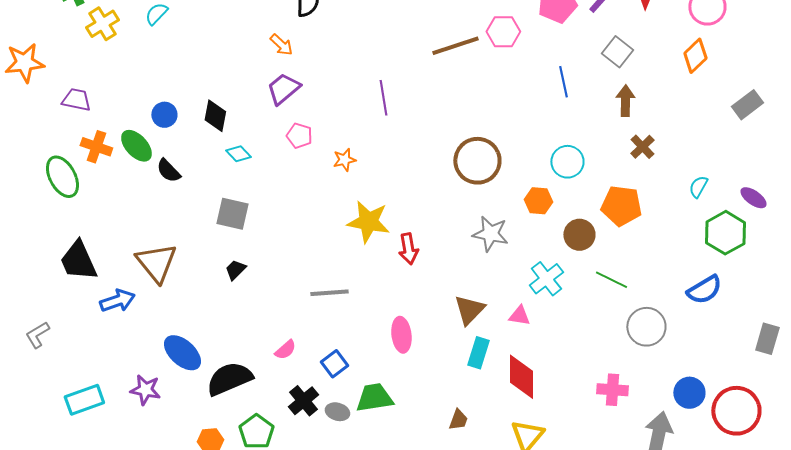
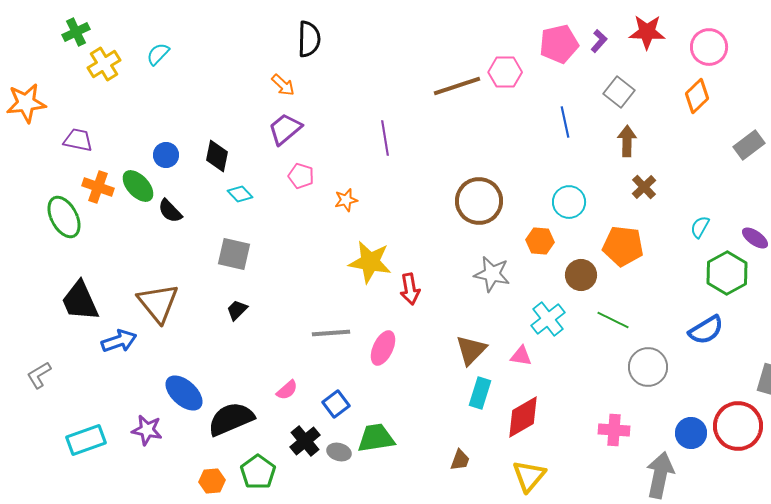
pink ellipse: (401, 335) -> (383, 348), moved, turned 32
red diamond: (521, 377) -> (523, 417), turned 60
red circle: (736, 411) -> (738, 426), moved

